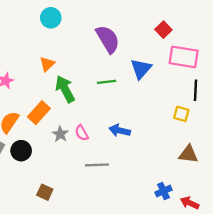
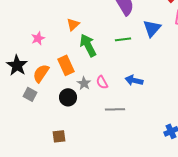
orange rectangle: (39, 113) -> (66, 65), turned -66
black circle: (21, 151) -> (68, 97), moved
brown square: (45, 192) -> (59, 136), moved, turned -32

